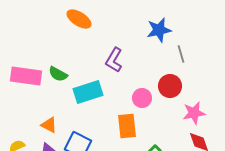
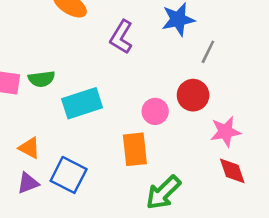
gray line: (181, 54) -> (208, 52), turned 42
purple L-shape: (114, 60) -> (121, 37), moved
green semicircle: (58, 74) -> (42, 79), turned -36

